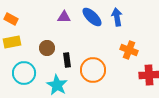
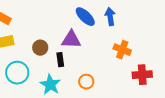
purple triangle: (64, 17) -> (71, 40), moved, size x1.5
orange circle: (93, 70) -> (86, 82), moved, size x0.6

